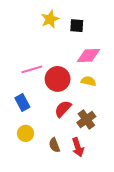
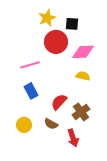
red circle: (58, 79) -> (56, 42), moved
blue rectangle: (22, 102) -> (31, 91), moved
brown semicircle: (54, 145) -> (51, 124), moved, turned -40

